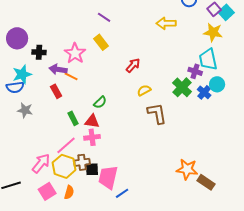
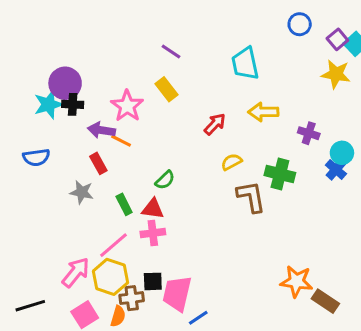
yellow arrow: (166, 23) -> (263, 112), moved
purple circle: (17, 38) -> (65, 83), moved
cyan trapezoid: (208, 59) -> (245, 64), moved
cyan star: (22, 74) -> (48, 104), moved
green cross: (182, 87) -> (280, 174), moved, turned -30
blue cross: (204, 92) -> (336, 169), moved
gray star: (25, 110) -> (82, 192), moved
brown cross: (82, 162) -> (132, 298), moved

